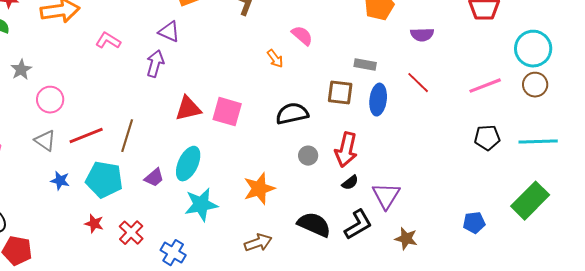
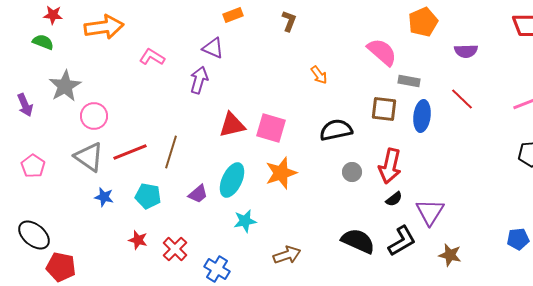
pink semicircle: (302, 36) -> (382, 52), moved, size x1.4
gray star: (21, 70) -> (65, 86), size x1.5
gray triangle: (45, 141) -> (89, 157), size x1.4
cyan pentagon: (104, 180) -> (148, 196), size x0.7
orange star: (259, 189) -> (281, 173), moved
cyan star: (201, 205) -> (245, 221), size x0.7
brown arrow: (258, 243) -> (287, 255), moved

